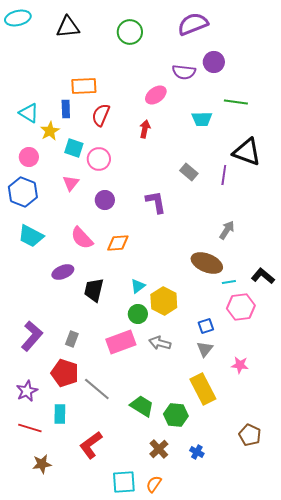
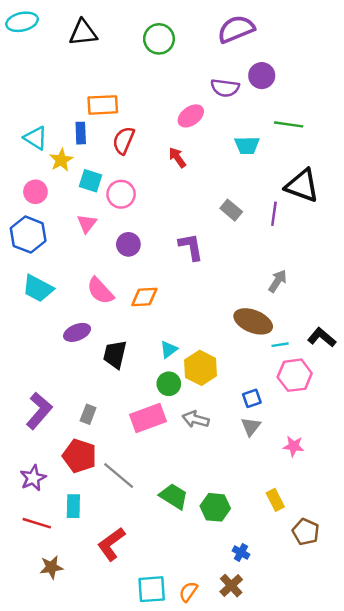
red arrow: (145, 129) -> (177, 158), turned -48
yellow rectangle: (203, 389) -> (275, 500), moved, size x0.6
brown cross: (159, 449) -> (231, 586), moved

